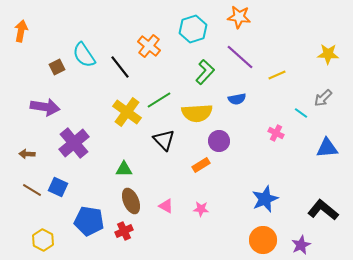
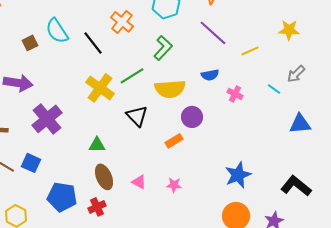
yellow star: (328, 54) -> (289, 30), moved
green L-shape: (205, 72) -> (163, 48), moved
pink cross: (276, 133) -> (235, 94), moved

